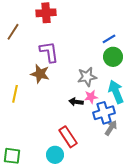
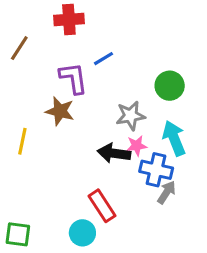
blue line: (109, 39) -> (104, 59), moved
black arrow: (76, 102) -> (114, 153), size x1.5
blue cross: (104, 113) -> (156, 170), turned 30

